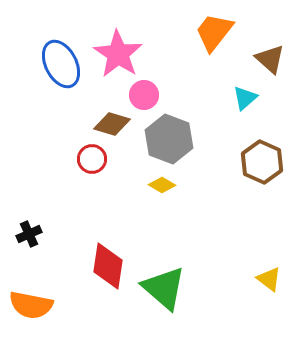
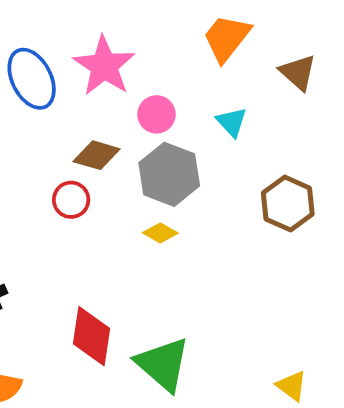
pink circle: (144, 95) -> (156, 114), moved
cyan triangle: (245, 98) -> (232, 122), moved, turned -32
yellow triangle: (269, 279) -> (292, 386), moved

